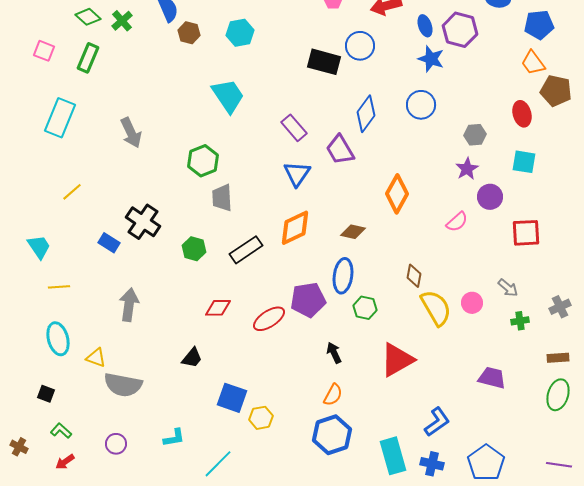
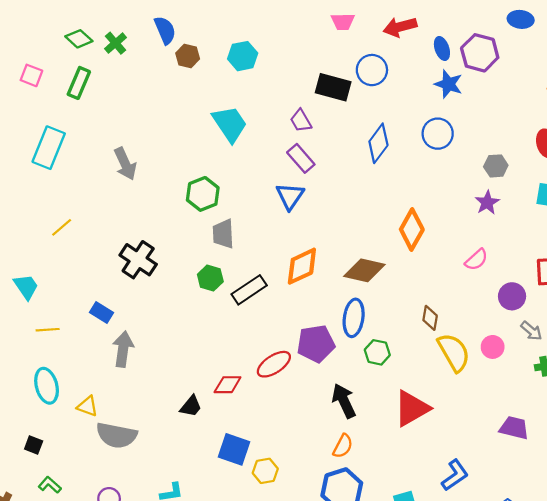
purple trapezoid: (340, 150) -> (301, 121), moved, size x0.7
blue triangle: (297, 174) -> (290, 196), moved
purple circle: (490, 197) -> (512, 296), moved
brown diamond: (353, 232) -> (364, 270), size x1.5
blue rectangle: (109, 243) -> (101, 312), moved
green hexagon: (194, 249) -> (210, 278), moved
red diamond: (218, 308) -> (228, 385), moved
black arrow: (334, 353) -> (344, 401), size x1.5

